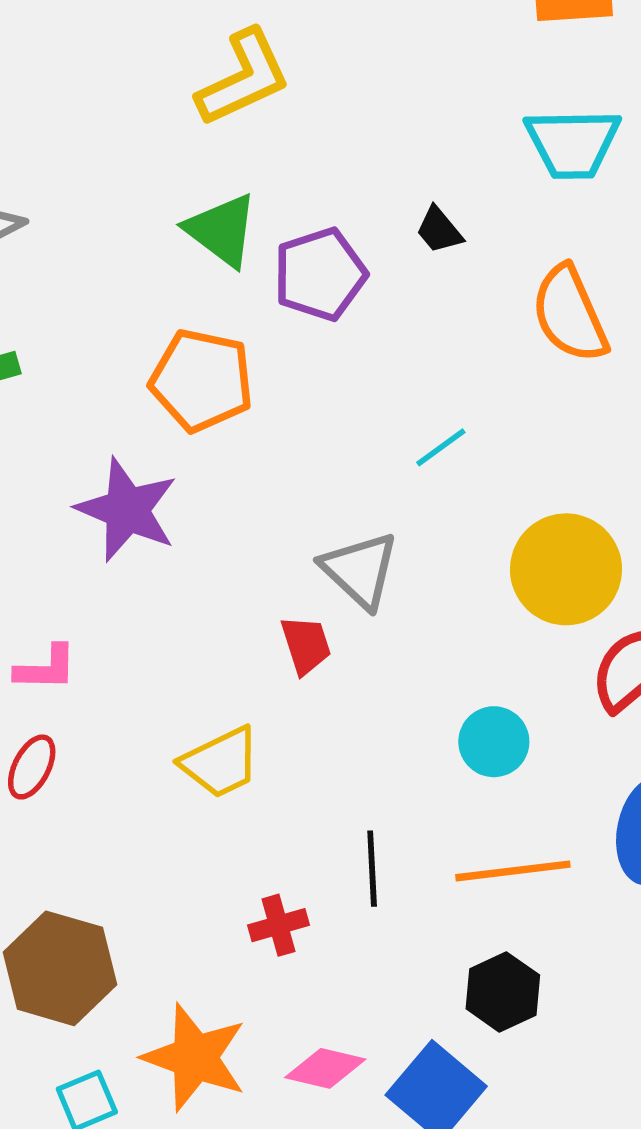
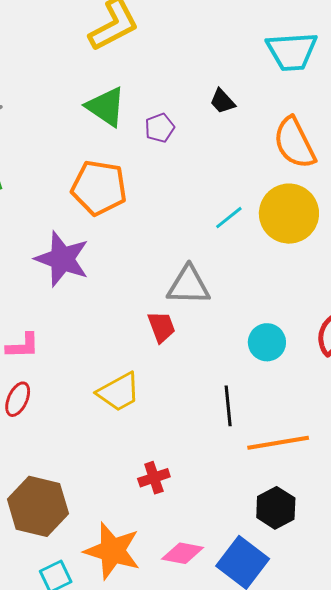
purple pentagon: (320, 274) -> (160, 128), size x0.6
yellow circle: (566, 569) -> (289, 214), moved
gray triangle: (360, 570) -> (189, 285), turned -39
cyan circle: (494, 742) -> (267, 342), moved
black line: (372, 869) -> (228, 406), moved

